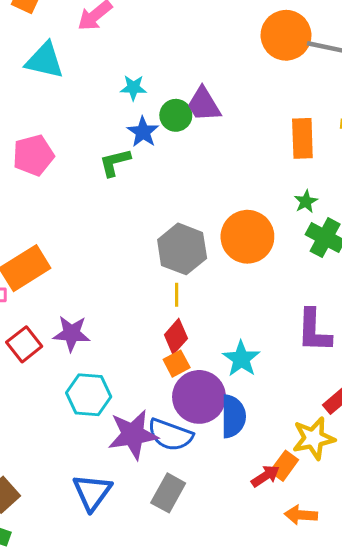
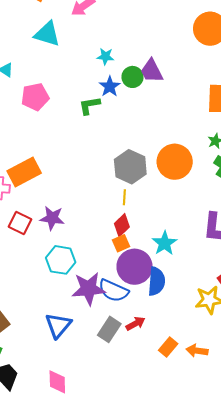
red square: (24, 344) -> (20, 223), turned -30
orange rectangle: (284, 466) -> (168, 347), moved
red arrow: (265, 476) -> (136, 324), moved

